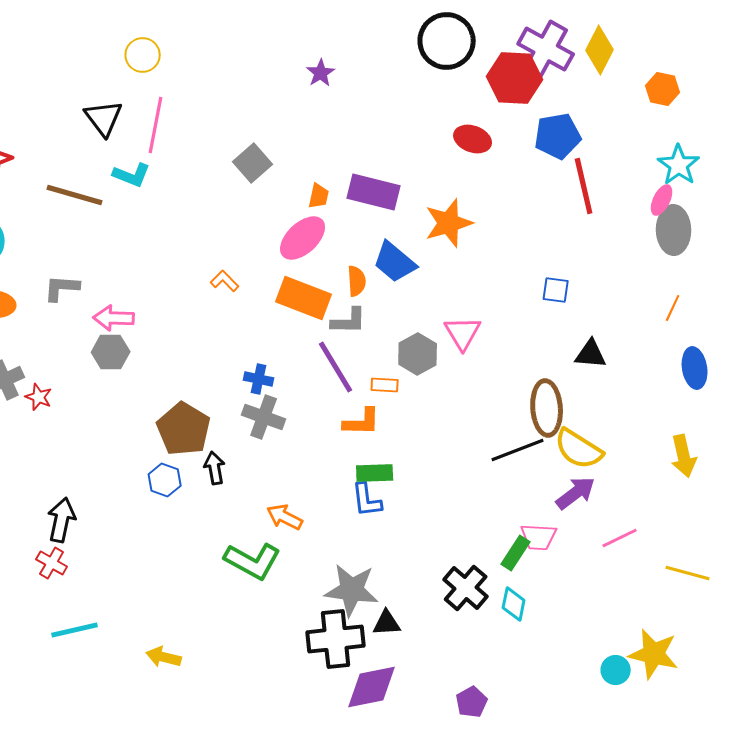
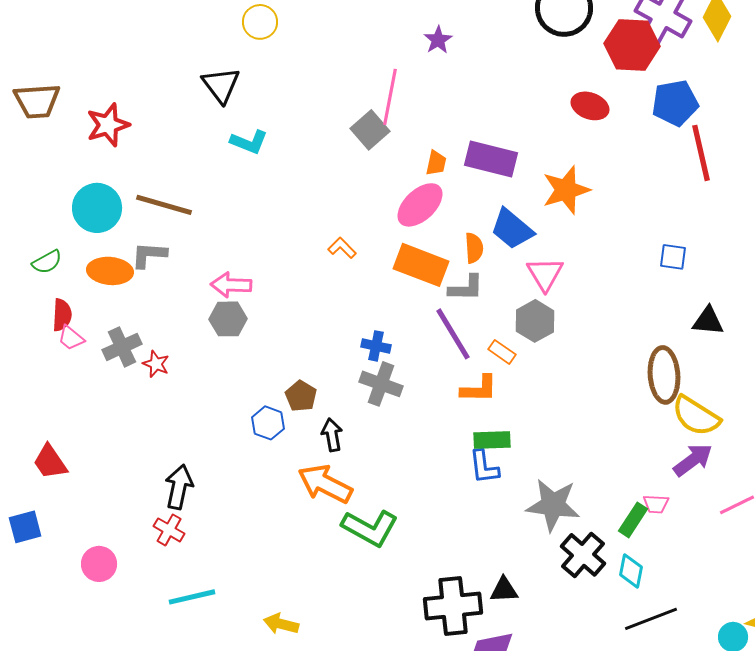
pink line: (156, 125) -> (390, 97), moved
brown line: (75, 195) -> (164, 205), moved
gray L-shape: (62, 288) -> (149, 255), moved
pink triangle: (463, 333) -> (545, 274), moved
orange rectangle: (385, 385) -> (502, 352), turned 32
brown pentagon: (184, 429) -> (301, 396), size x0.6
black line: (518, 450) -> (651, 619), moved
blue hexagon: (165, 480) -> (268, 423), moved
orange arrow: (285, 517) -> (325, 484), moved, size x1.5
pink trapezoid: (539, 537) -> (656, 504), size x0.7
gray star: (352, 590) -> (553, 505), moved

